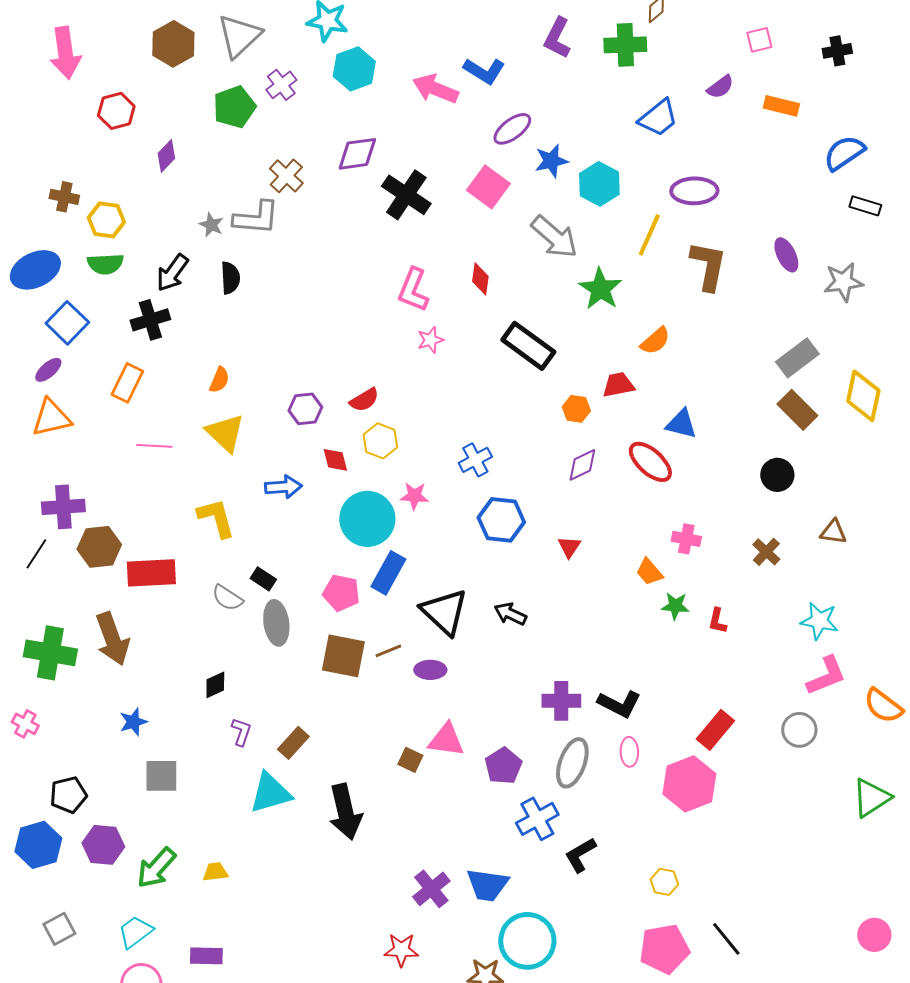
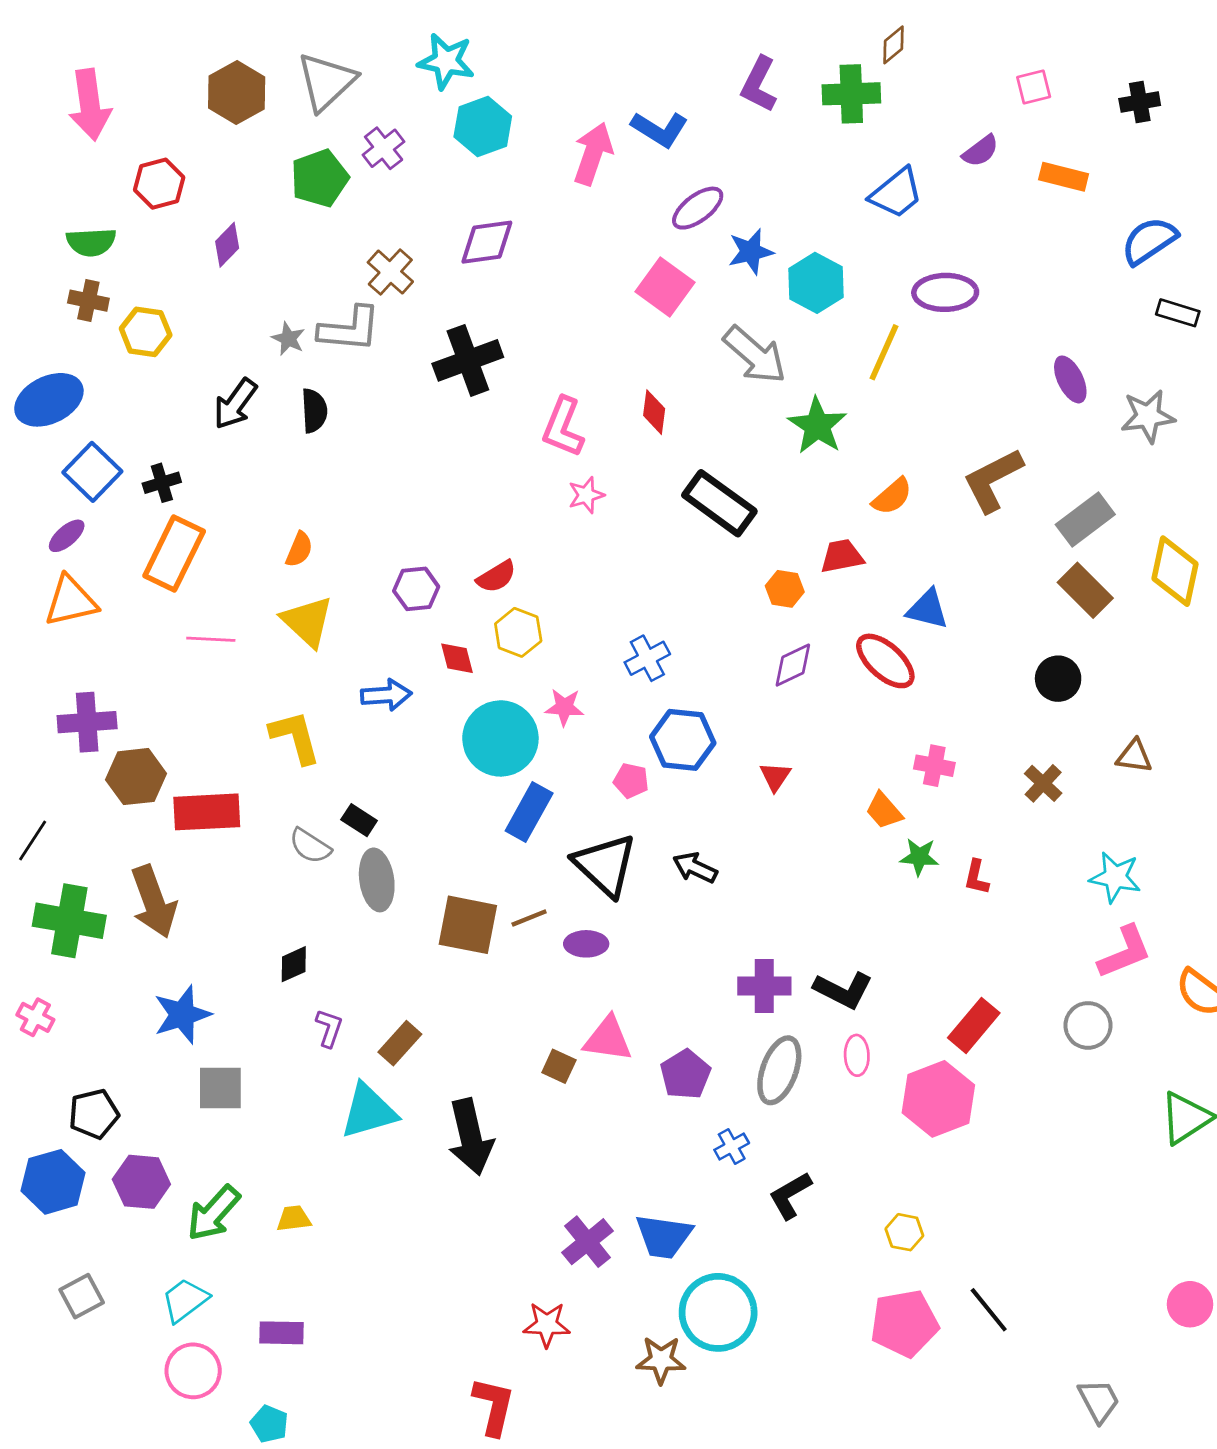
pink arrow: (435, 89) -> (593, 154), turned 87
black cross: (406, 195) -> (468, 360), moved, turned 36
green semicircle: (105, 264) -> (91, 242), moved
brown L-shape: (708, 266) -> (993, 480), moved, turned -128
black cross: (150, 320) -> (162, 483), moved, size x0.7
orange rectangle: (127, 383) -> (174, 554), size x1.4
black line: (36, 554) -> (33, 840), moved
pink pentagon: (341, 593) -> (631, 781), moved, size x0.7
blue star: (133, 722) -> (182, 1015), size x1.5
blue cross: (537, 819) -> (732, 1146), size x0.6

